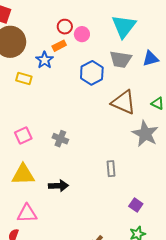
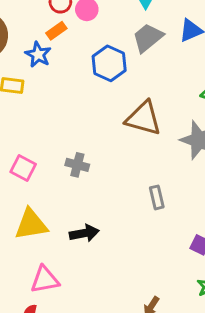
gray trapezoid: (121, 59) -> (148, 38), turned 140
brown triangle: (124, 102) -> (143, 118), moved
pink square: (23, 136) -> (23, 168), turned -30

